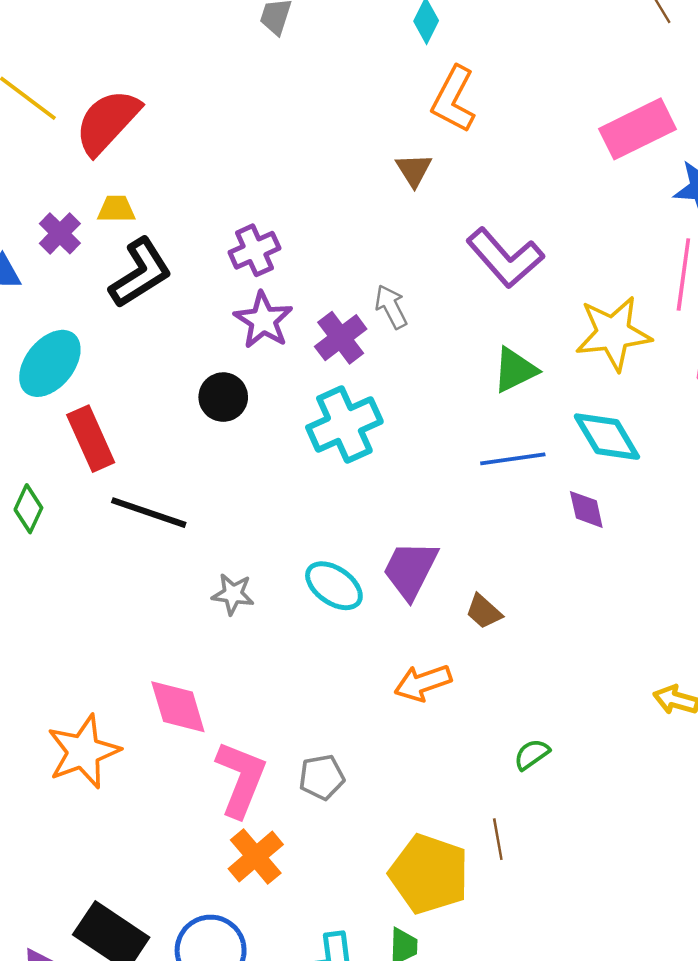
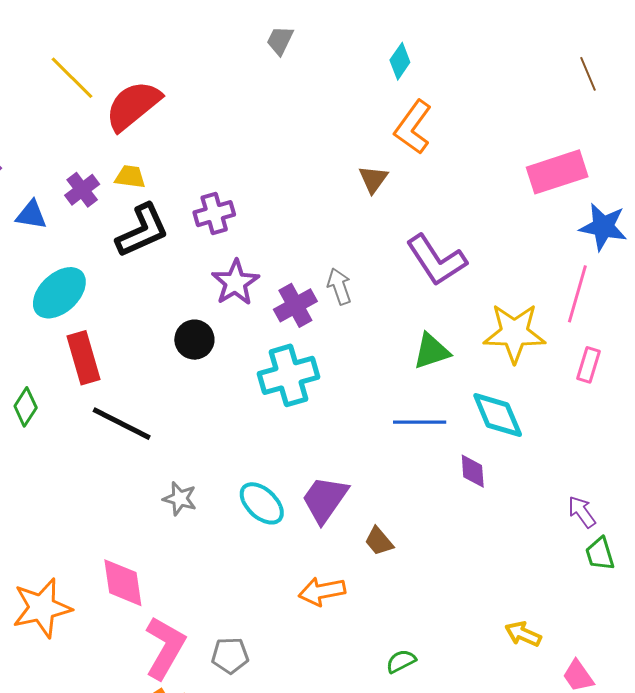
purple cross: (254, 250) -> (214, 214), moved

